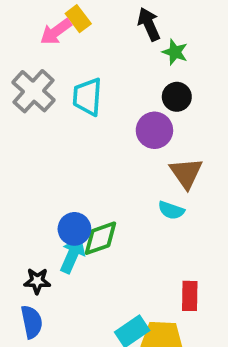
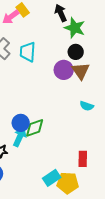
green star: (175, 52) -> (75, 28), size x1.5
brown triangle: (186, 173) -> (81, 71), moved
cyan semicircle: (171, 210) -> (87, 106), moved

